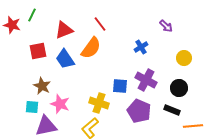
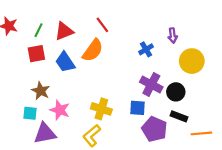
green line: (32, 15) -> (39, 30), moved
purple arrow: (166, 26) -> (173, 36), moved, turned 40
yellow circle: (184, 58) -> (192, 61), size x1.5
blue square: (120, 86) -> (137, 108), moved
black circle: (179, 88) -> (176, 92), moved
purple pentagon: (139, 111) -> (155, 129), moved

